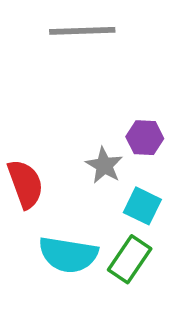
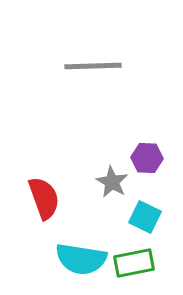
green rectangle: (130, 259) -> (134, 263), turned 45

